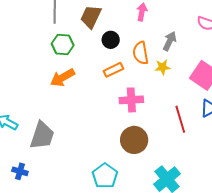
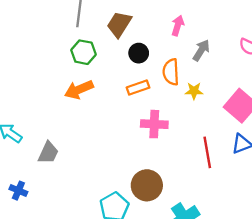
gray arrow: (170, 41) -> (201, 50), moved
gray trapezoid: (42, 135) -> (48, 153), size x0.7
brown circle: (134, 140) -> (147, 185), moved

